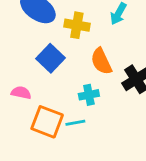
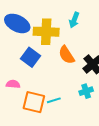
yellow cross: (77, 25) -> (46, 32), size x1.4
cyan cross: (89, 95) -> (86, 91), moved

